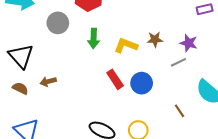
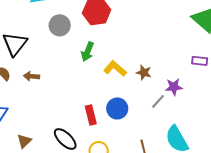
purple star: (189, 43) -> (174, 87), turned 30
gray line: (178, 62) -> (158, 101), turned -42
red rectangle: (115, 79) -> (91, 115), moved

